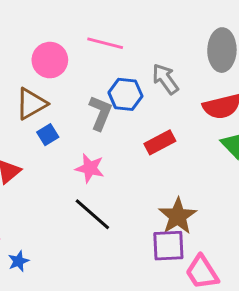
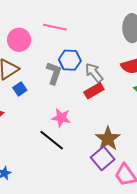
gray arrow: (165, 79) -> (94, 73), moved
pink star: (90, 168) -> (61, 118), moved
purple square: (168, 246) -> (103, 158), turned -35

